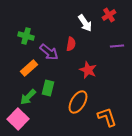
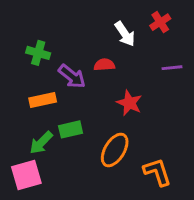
red semicircle: (71, 44) -> (104, 65), turned -104
orange rectangle: (29, 68) -> (43, 100), turned 30
green rectangle: (48, 88) -> (71, 129), turned 63
pink square: (18, 119) -> (26, 175), turned 30

